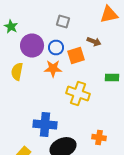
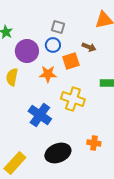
blue circle: (56, 48) -> (53, 45), moved
blue cross: (45, 124) -> (40, 115), moved, turned 30

